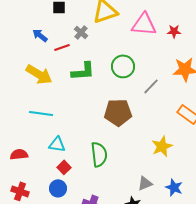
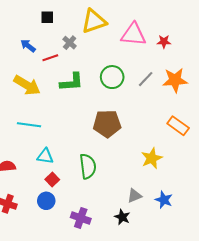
gray line: (151, 86) -> (146, 79), moved

